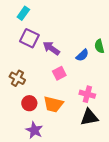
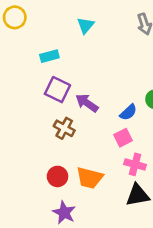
cyan rectangle: (23, 13) -> (49, 56), turned 40
pink square: (59, 73) -> (123, 138), moved
brown cross: (17, 78) -> (64, 128), moved

